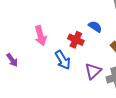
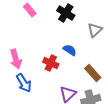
blue arrow: (63, 60) -> (24, 83), moved

